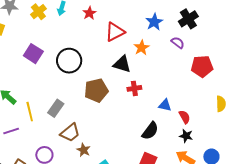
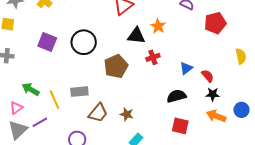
orange star: (141, 48) -> (158, 26), moved
blue triangle: (165, 105) -> (186, 68), turned -40
gray rectangle: (56, 108) -> (79, 92), turned 60
black semicircle: (150, 131) -> (176, 96), turned -132
brown star: (84, 150) -> (127, 114), moved

